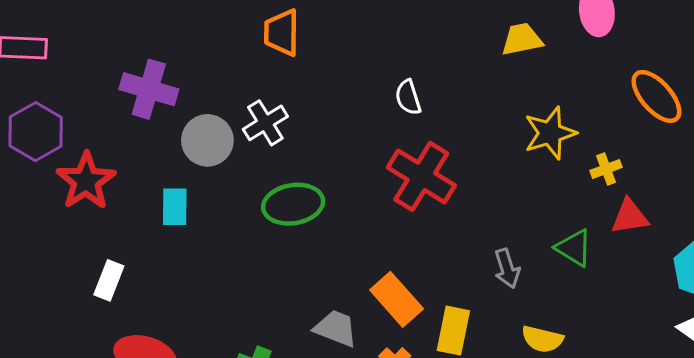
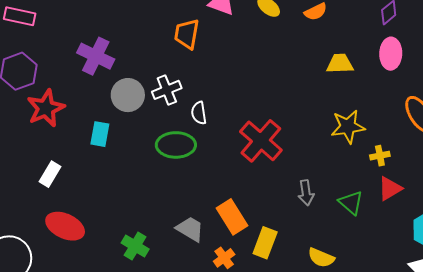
white semicircle: (408, 97) -> (199, 113), moved
red triangle: (630, 217) -> (390, 189), turned -32
gray arrow: (507, 268) -> (306, 193), moved

